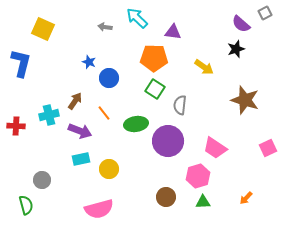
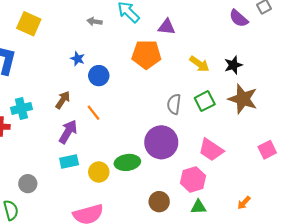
black star: (236, 49) -> (233, 65), moved
green square: (155, 89) -> (205, 101), moved, turned 30
cyan cross: (49, 115) -> (21, 108), moved
green ellipse: (136, 124) -> (127, 162), moved
purple arrow: (80, 131) -> (68, 132), turned -80

